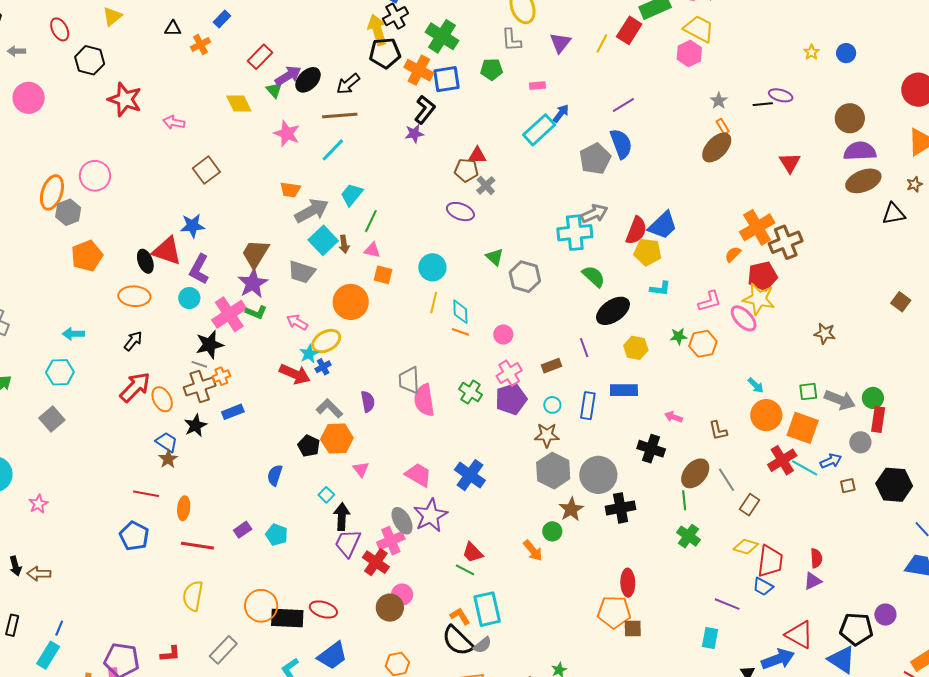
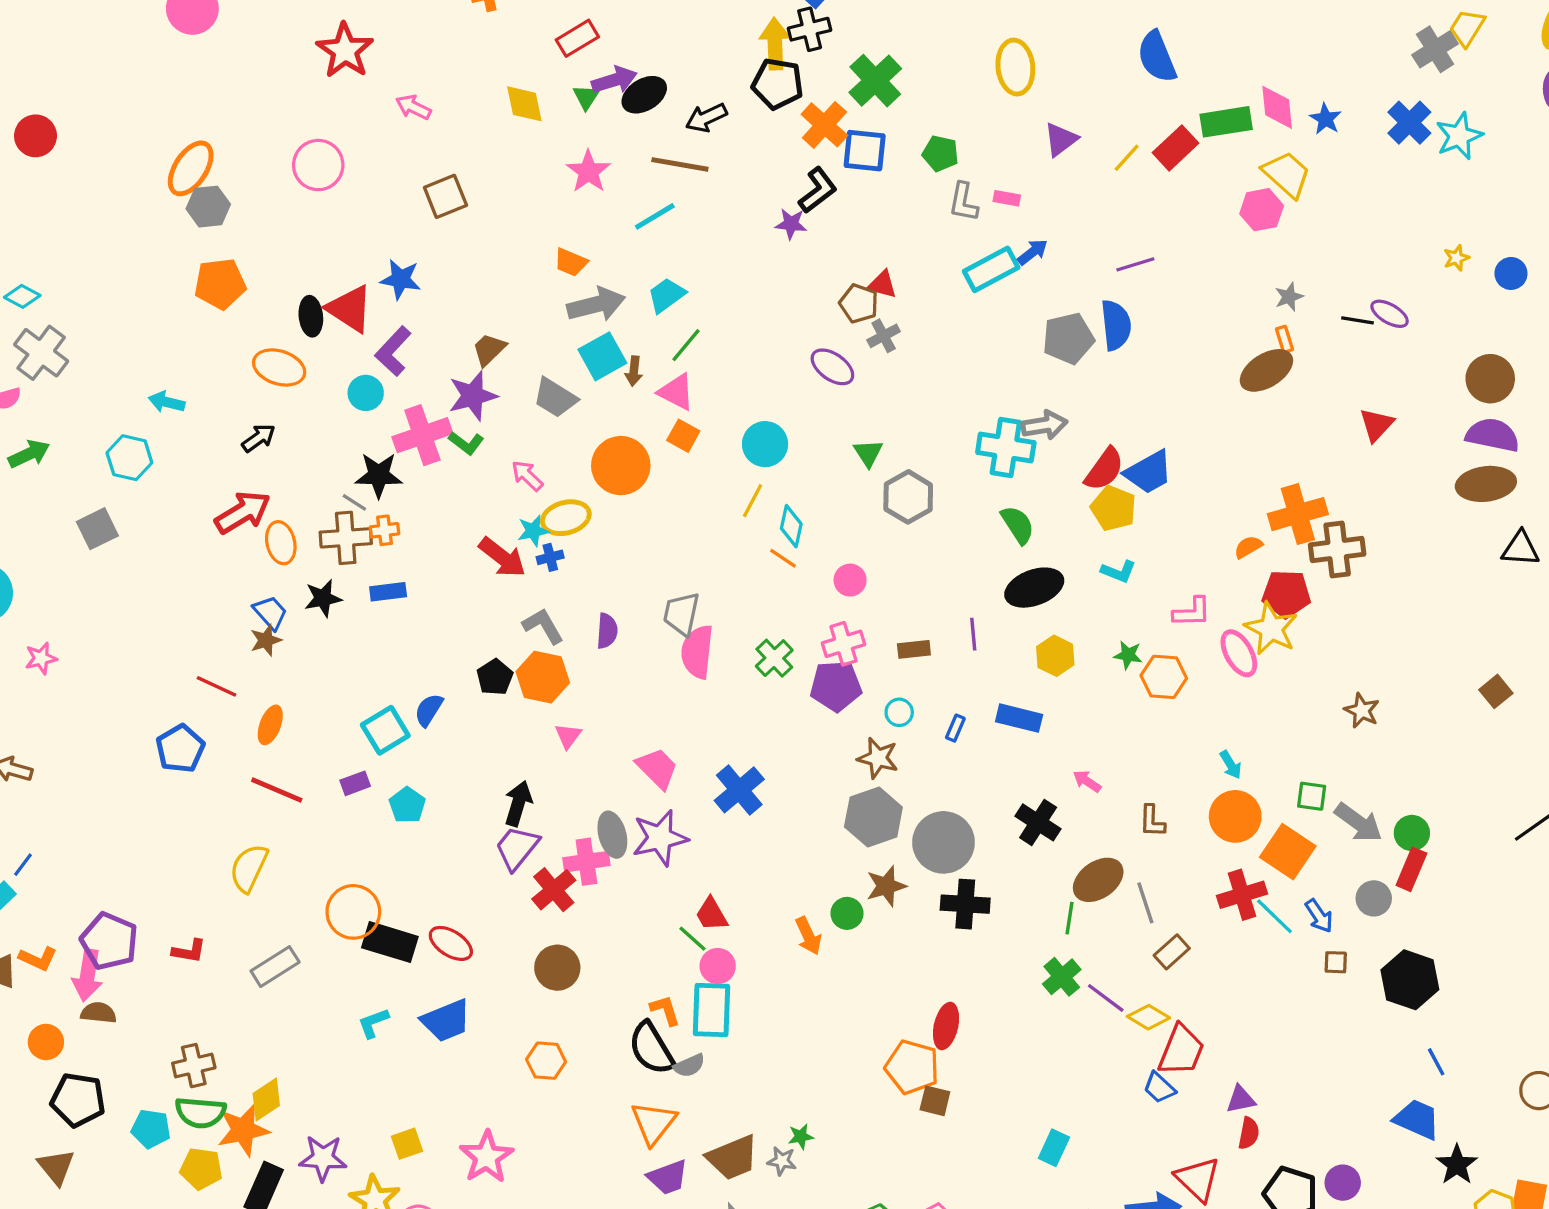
gray L-shape: (511, 40) -> (963, 202), moved
pink circle: (95, 176) -> (318, 165), moved
pink triangle: (372, 250) -> (676, 392), size x1.4
brown trapezoid: (255, 254) -> (489, 350), size x0.7
blue rectangle: (588, 406) -> (955, 728), size x0.6
blue arrow: (831, 461) -> (1319, 916), turned 65
cyan square: (326, 495) -> (385, 730), moved, size x1.8
red semicircle: (816, 558) -> (1249, 1133), moved
pink circle: (402, 595) -> (718, 966), moved
purple line: (727, 604) -> (1106, 998), moved

